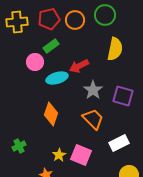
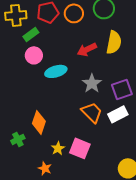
green rectangle: (51, 46) -> (31, 34), moved
red arrow: (79, 66) -> (87, 49), moved
purple square: (123, 96) -> (122, 89), turned -35
orange diamond: (51, 114) -> (39, 122), moved
white rectangle: (119, 143) -> (118, 114), moved

